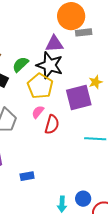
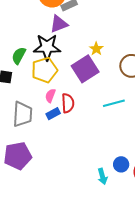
purple triangle: (54, 44) -> (59, 24), moved
yellow pentagon: (40, 86) -> (44, 70), turned -30
blue rectangle: (27, 176) -> (53, 114), moved

